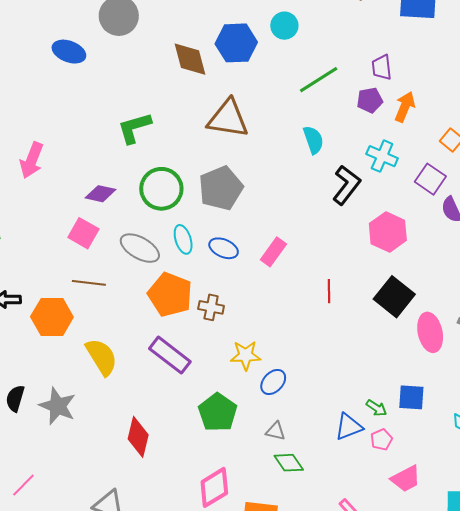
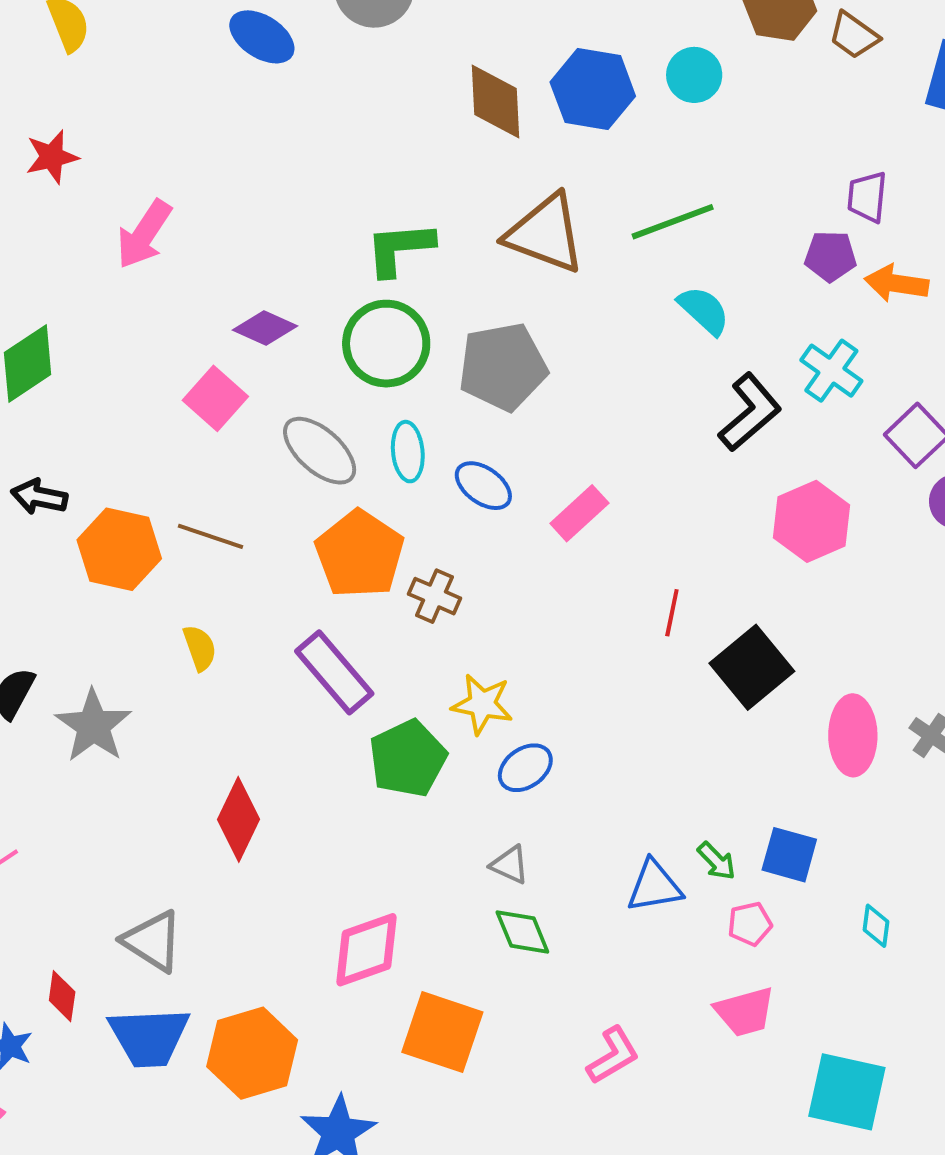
green line: (319, 80) -> (673, 222), moved
orange arrow: (405, 107) -> (896, 283), turned -116
green L-shape: (134, 128) -> (400, 248), moved
cyan semicircle: (313, 140) -> (704, 310), turned -40
brown line: (89, 283) -> (211, 536), moved
black square: (394, 297) -> (752, 667), moved
yellow semicircle: (102, 357) -> (200, 648), size x0.6
green pentagon: (218, 412) -> (408, 758), moved
pink pentagon: (382, 440) -> (750, 924), moved

